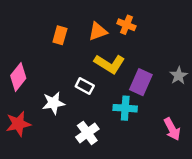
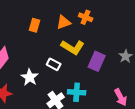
white star: (53, 103) -> (30, 77), turned -30
cyan cross: (125, 108) -> (77, 92), moved

